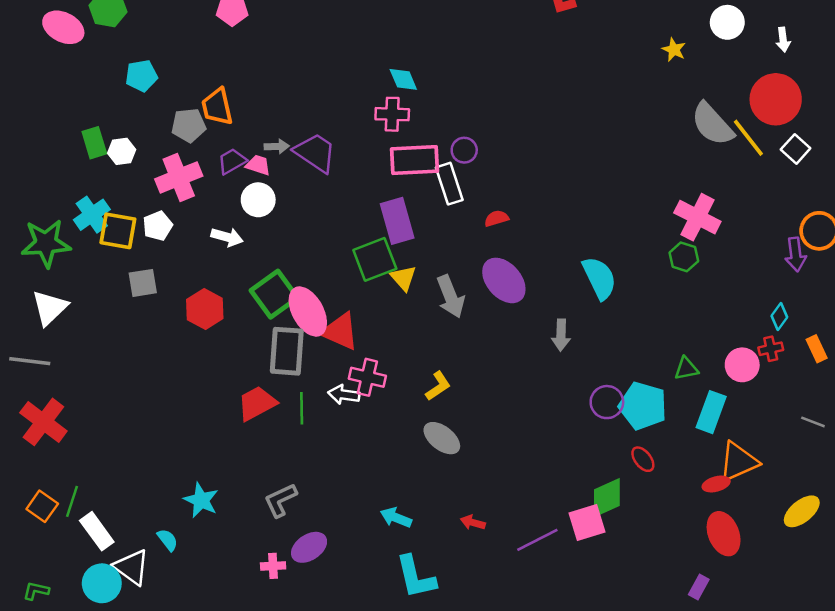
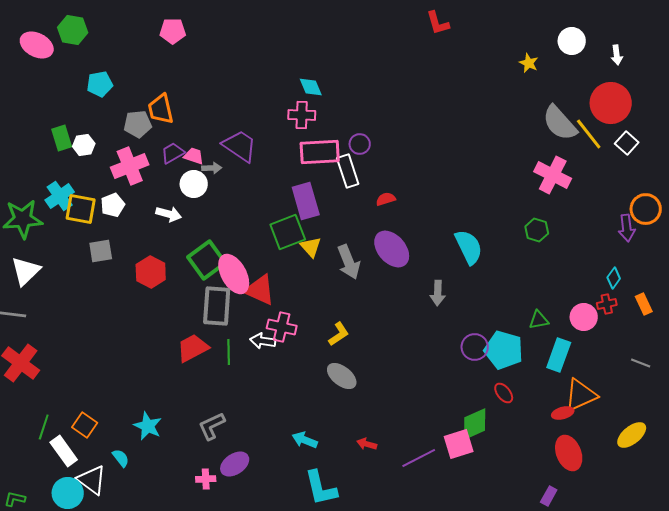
gray arrow: (277, 146) -> (212, 168), moved
pink cross: (697, 217) -> (553, 175), moved
orange square: (42, 506) -> (85, 425), moved

